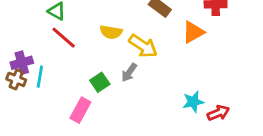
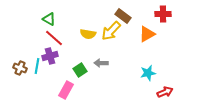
yellow arrow: (143, 46) -> (111, 31), moved, turned 100
purple cross: (22, 63) -> (50, 56), moved
gray arrow: (129, 72) -> (101, 63), turned 56
cyan star: (193, 102) -> (148, 73), moved

